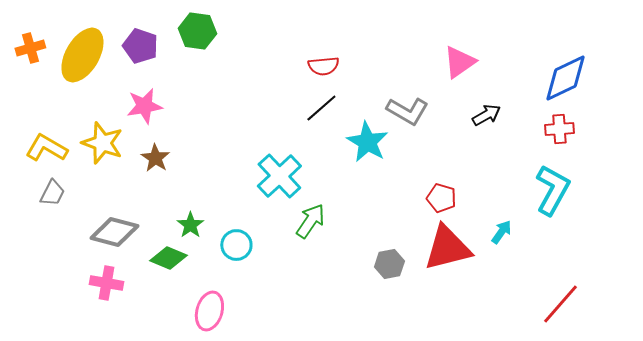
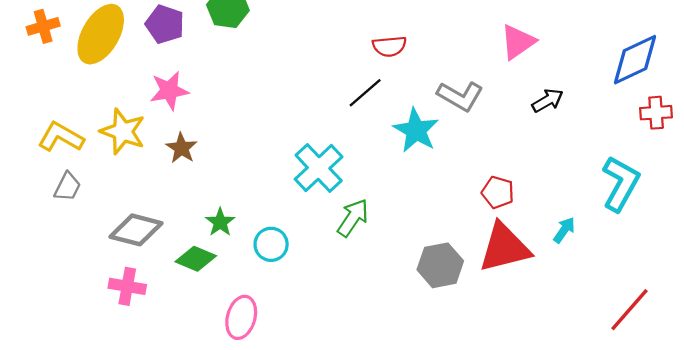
red semicircle: (323, 66) -> (389, 46), moved
red cross: (559, 129) -> (656, 113), moved
gray hexagon: (389, 264) -> (440, 265), size x1.4

